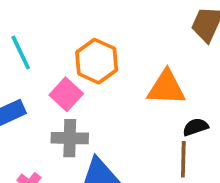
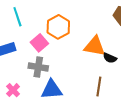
black semicircle: (196, 127) -> (110, 58), moved, turned -144

